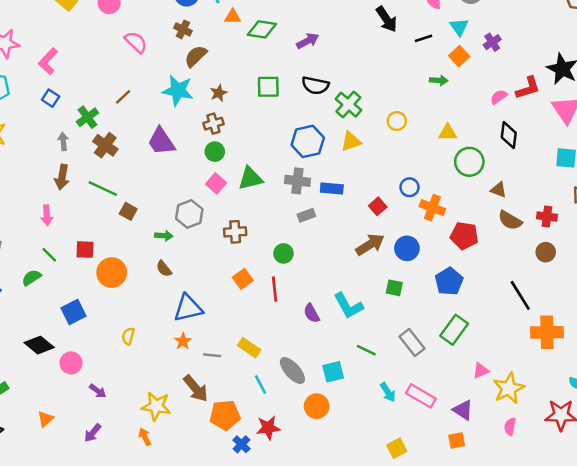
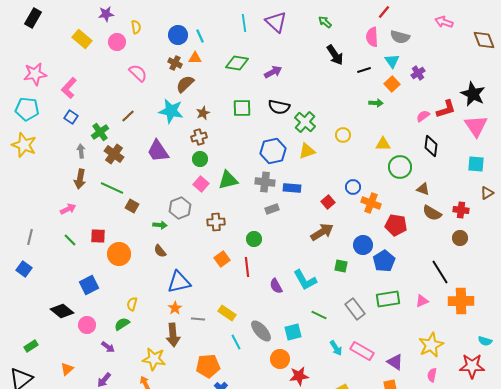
orange triangle: (233, 17) -> (195, 58), moved
pink arrow: (47, 215) -> (68, 209), turned -112
blue circle: (407, 248) -> (363, 245), moved
green semicircle: (31, 278) -> (122, 324), moved
green rectangle: (454, 330) -> (388, 299), turned 45
pink triangle: (481, 371) -> (422, 301), moved
brown arrow: (196, 388) -> (173, 335), moved, turned 35
red star: (268, 428) -> (299, 376), moved

